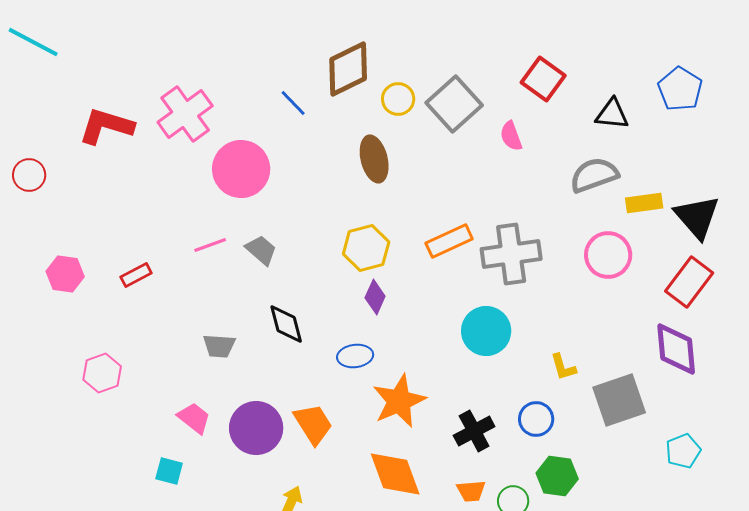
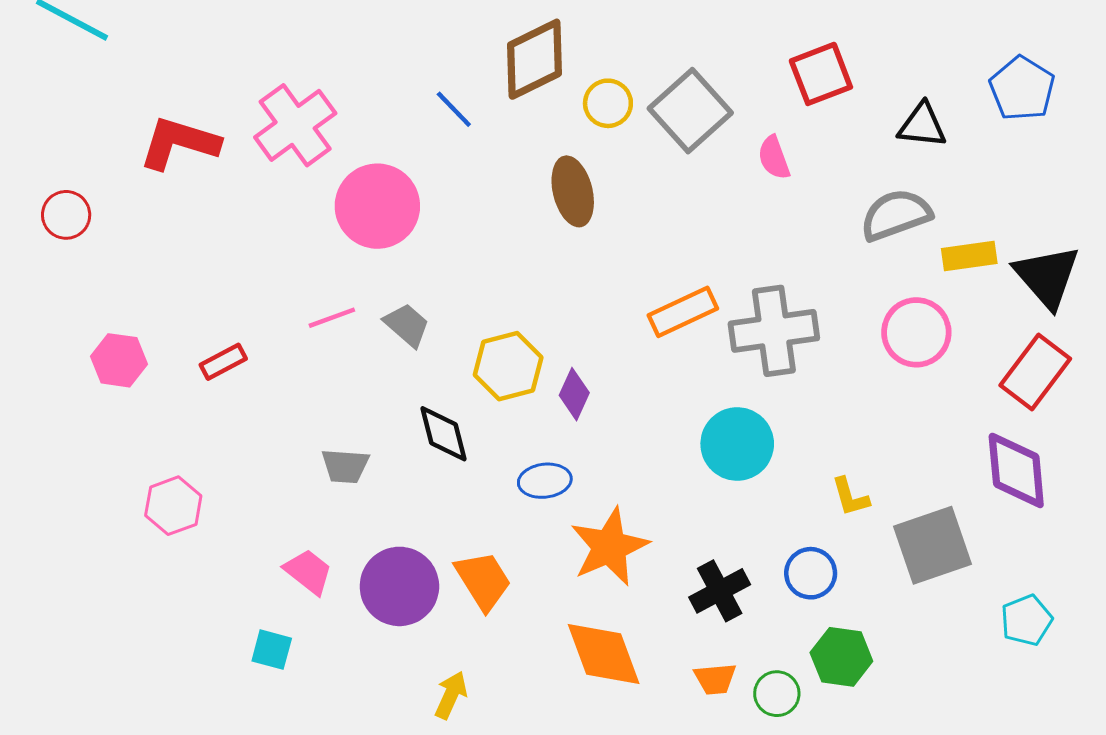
red square: (543, 79) -> (821, 74), turned 33
yellow hexagon: (366, 248) -> (508, 366), moved

